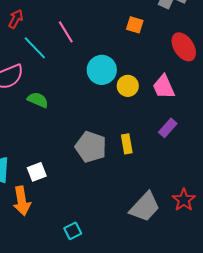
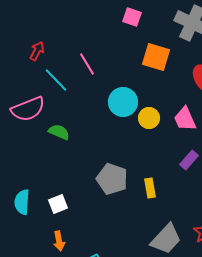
orange square: (135, 25) -> (156, 57), size x1.6
yellow rectangle: (127, 144) -> (150, 188), moved
orange arrow: (22, 201) -> (59, 241), moved, size x0.7

